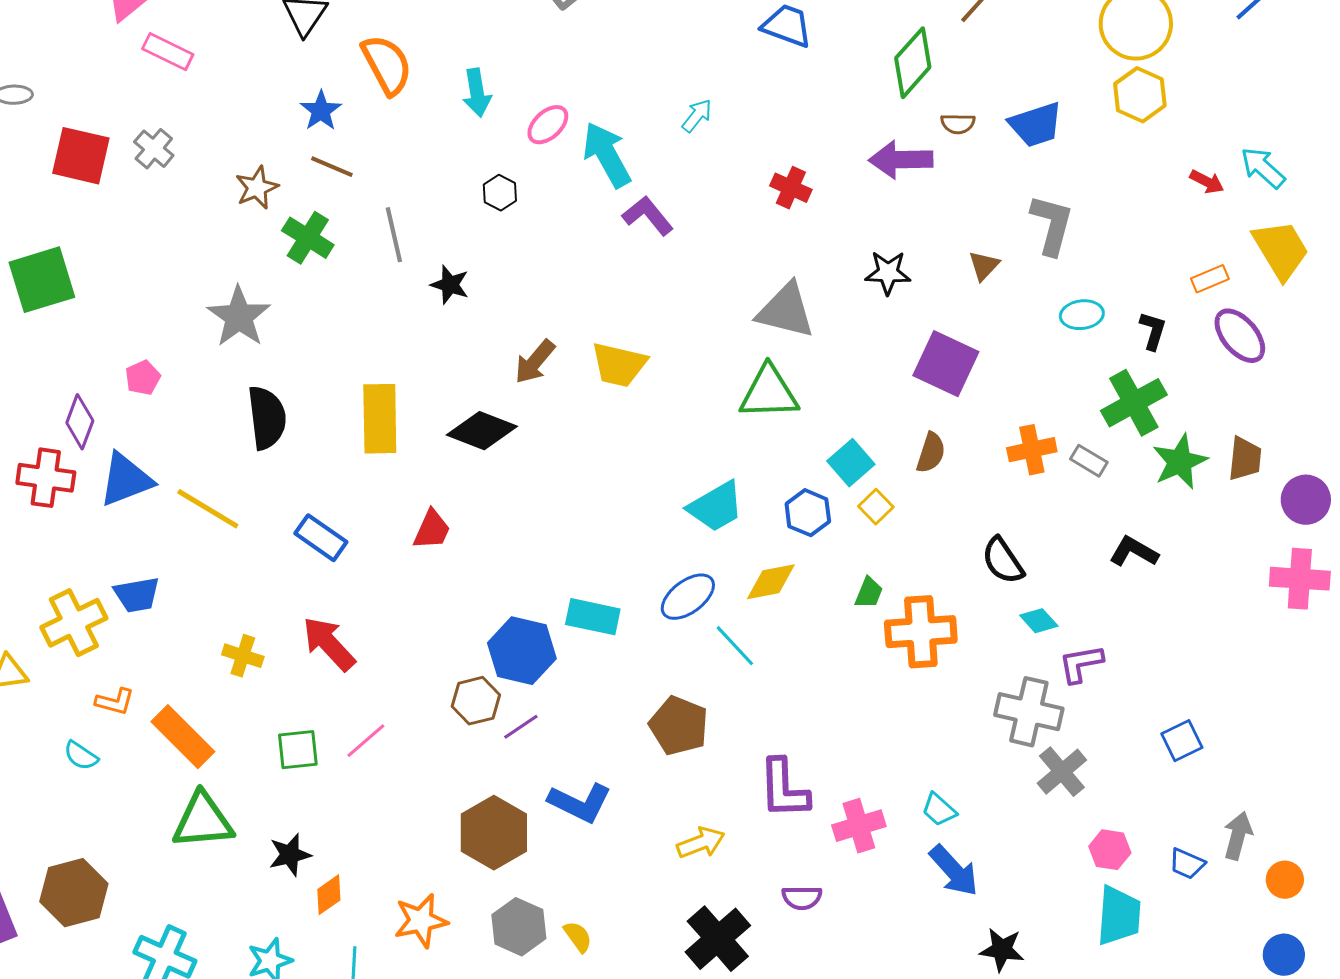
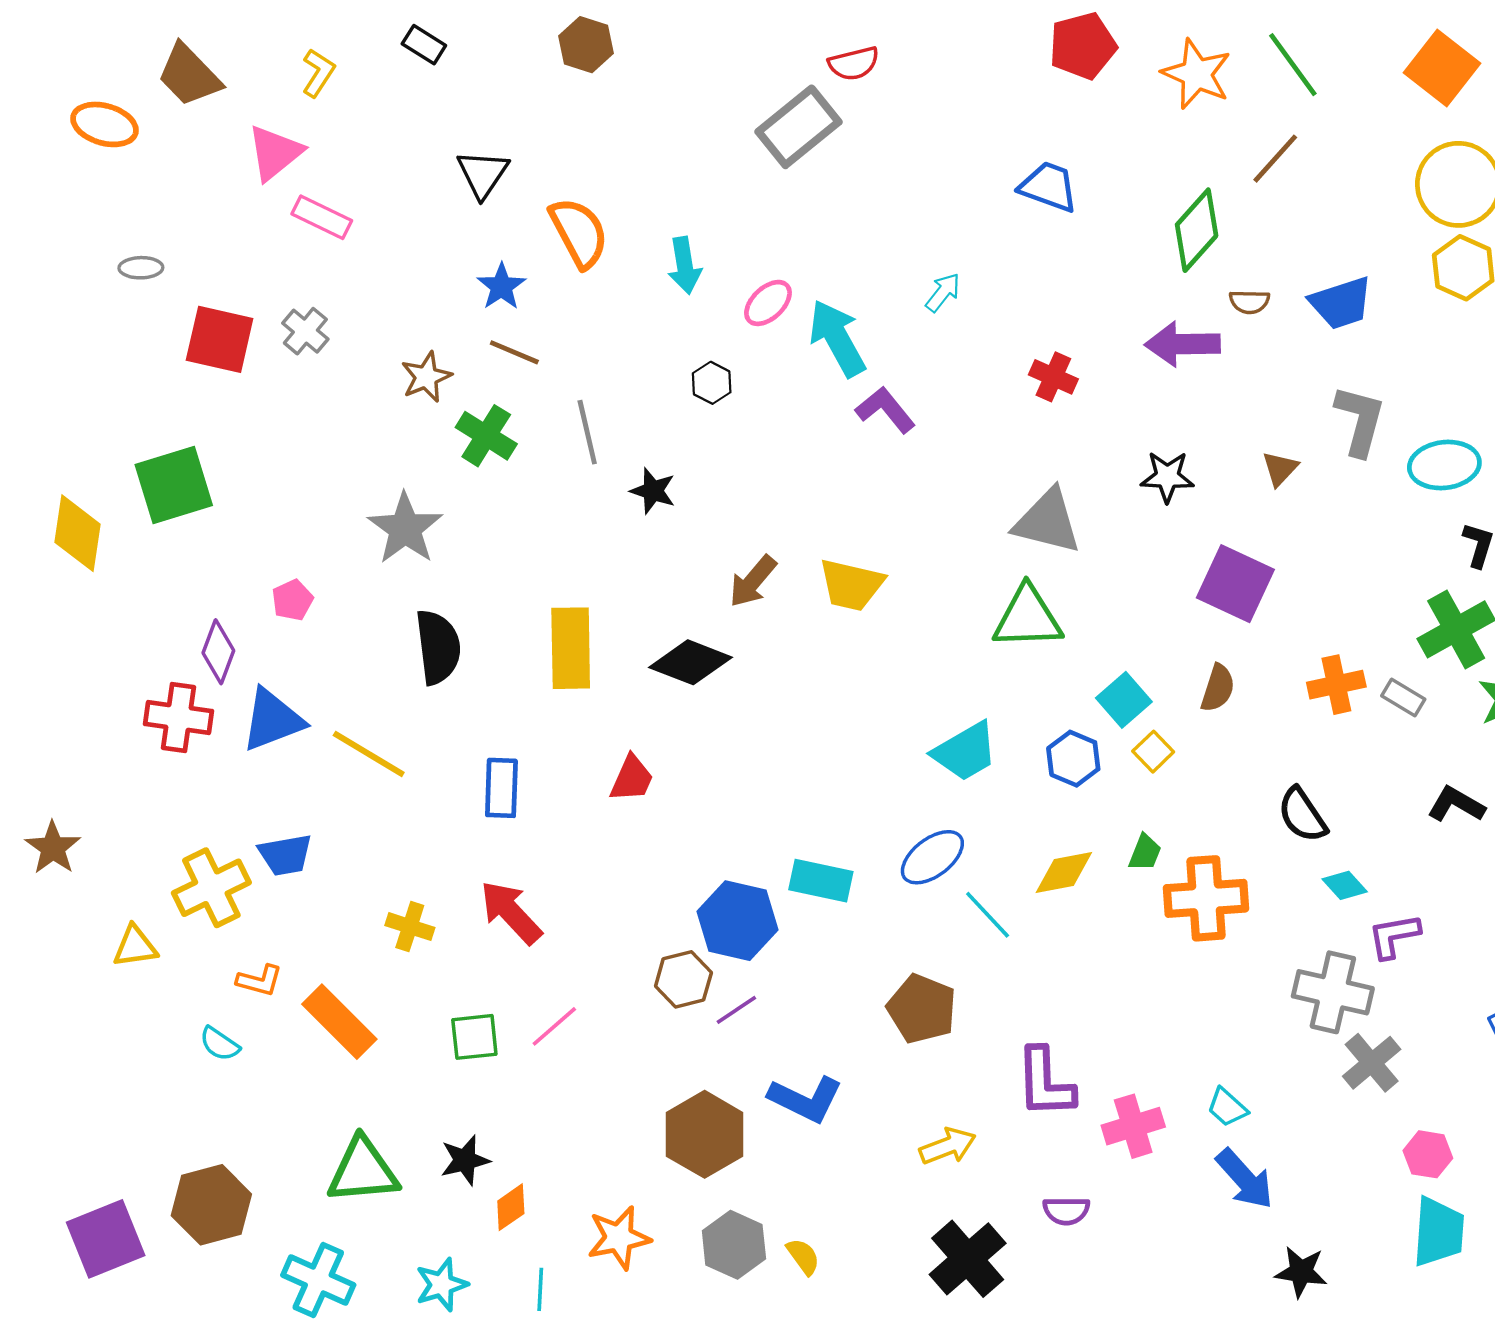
cyan ellipse: (1082, 315) -> (1444, 465), moved, size x1.4
blue rectangle: (321, 538) -> (501, 788), turned 57
yellow diamond: (771, 582) -> (1064, 873), moved
green triangle: (203, 821) -> (363, 1171), moved

